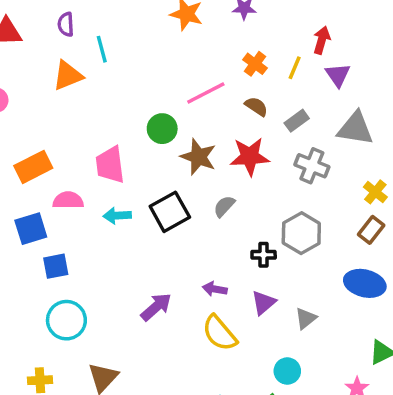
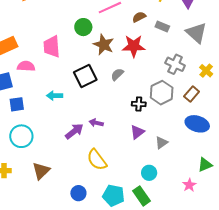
brown semicircle: (256, 106) -> (139, 17), turned -64
gray rectangle: (297, 121) -> (162, 27), turned 56
gray triangle: (355, 128) -> (196, 33), turned 30
gray cross: (312, 166) -> (175, 64), moved
cyan arrow: (117, 216) -> (55, 96), moved
brown rectangle: (371, 230) -> (192, 94), moved
purple arrow: (215, 289) -> (96, 123), moved
yellow semicircle: (220, 333) -> (97, 160), moved

